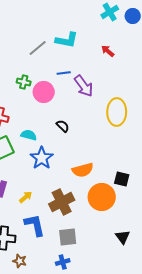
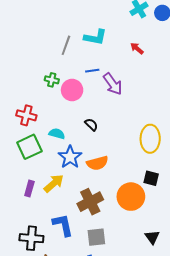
gray line: (38, 48) -> (66, 45), turned -30
yellow ellipse: (117, 112) -> (150, 139), moved
orange semicircle: (83, 170) -> (97, 163), moved
yellow arrow: (26, 197) -> (54, 183), moved, size x1.5

